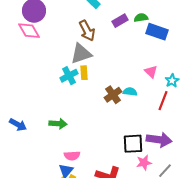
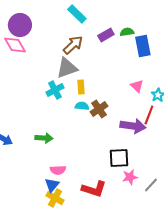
brown arrow: (87, 31) -> (73, 45), turned -105
blue rectangle: (157, 32) -> (143, 46), turned 60
yellow rectangle: (84, 73) -> (81, 87), moved
cyan semicircle: (130, 92) -> (82, 106), moved
purple arrow: (159, 140) -> (133, 126), moved

